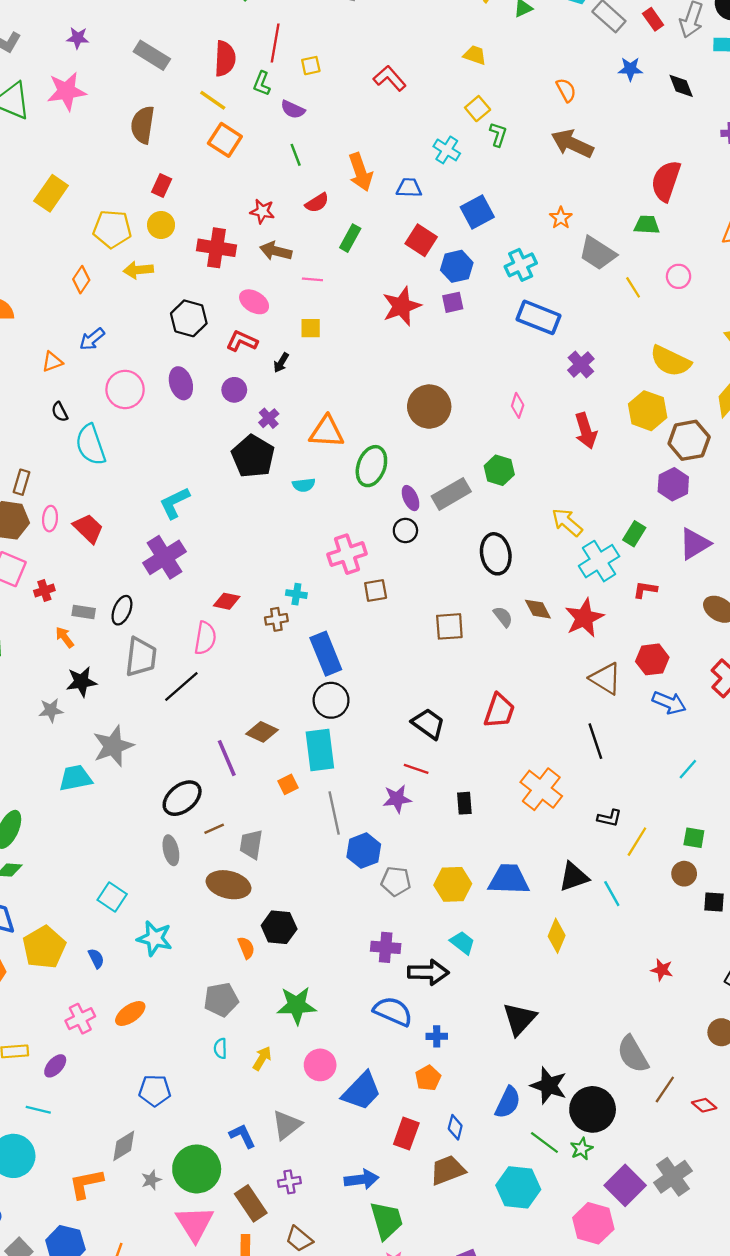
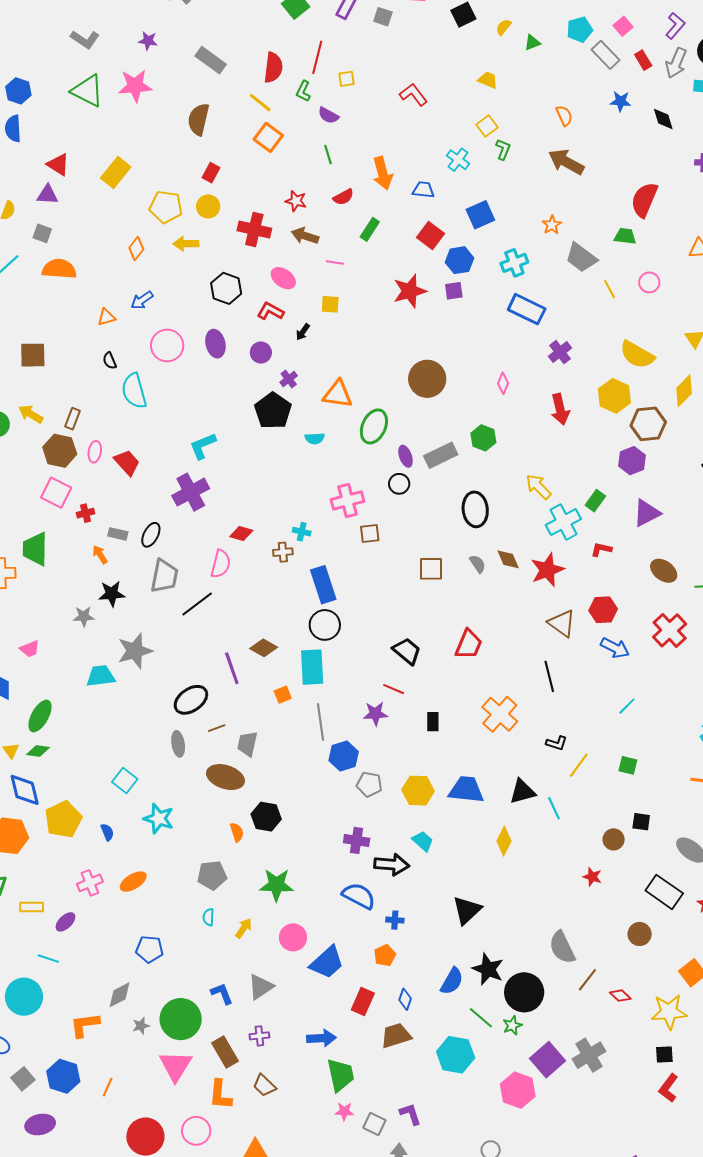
brown circle: (684, 874) -> (614, 839), moved

